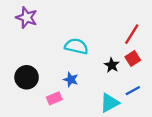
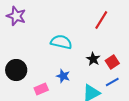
red line: (132, 34) -> (101, 20), moved
red square: (133, 58) -> (112, 62), moved
blue star: (71, 80) -> (63, 76), moved

